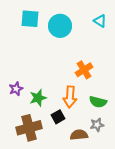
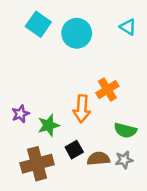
cyan square: (30, 19) -> (38, 24), turned 30
orange arrow: (70, 97) -> (82, 109), moved
brown semicircle: (79, 135) -> (98, 159), moved

